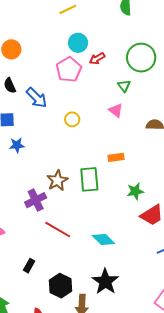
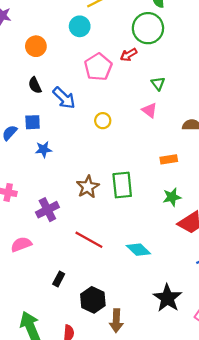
cyan circle: (78, 43) -> (80, 26), moved
green circle: (141, 58) -> (148, 28), moved
orange rectangle: (116, 157) -> (169, 159), moved
purple cross: (36, 200) -> (47, 210), moved
black star: (105, 281) -> (167, 298), moved

